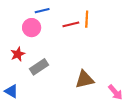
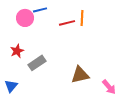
pink circle: (32, 28) -> (25, 18), moved
blue triangle: (11, 91) -> (11, 86), turned 40

